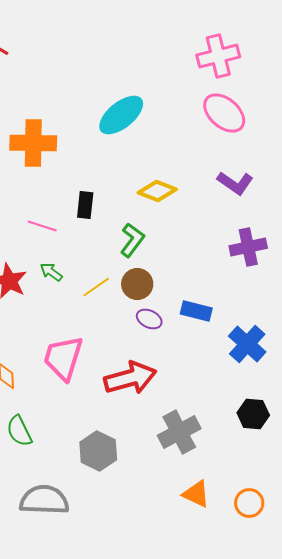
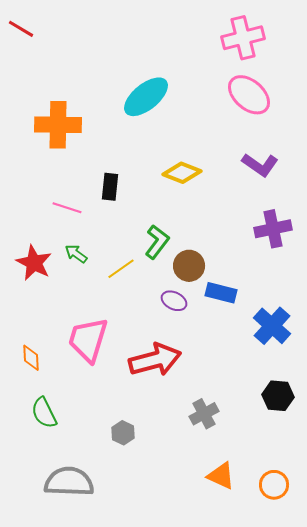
green L-shape: (132, 240) -> (157, 242), moved
brown circle: (137, 284) -> (189, 266), moved
gray cross: (179, 432) -> (204, 414), size x0.7
gray hexagon: (98, 451) -> (123, 433), size x0.6

